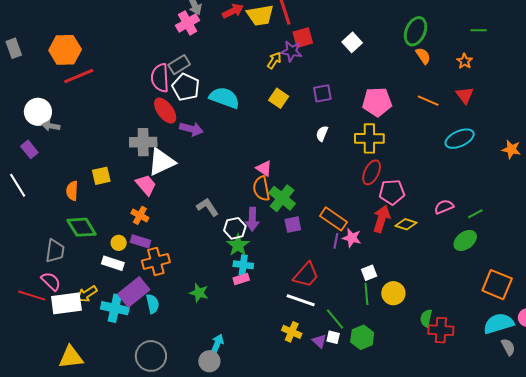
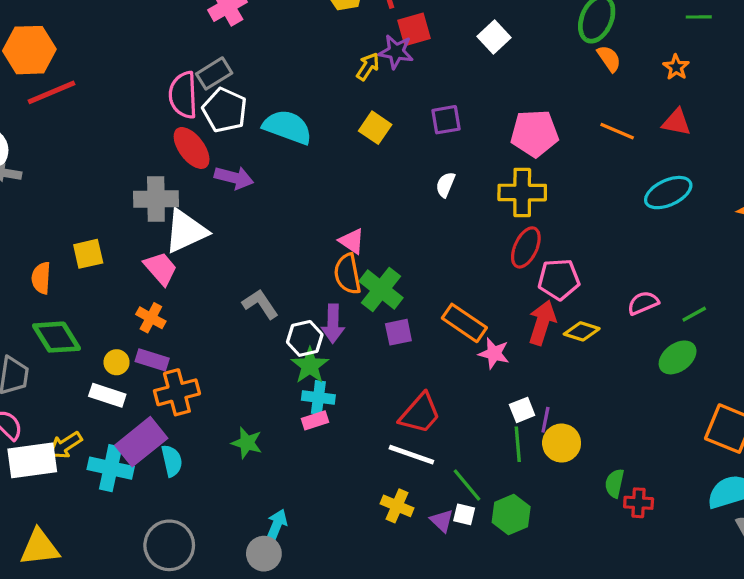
red triangle: (465, 95) -> (677, 122), turned -42
purple line: (336, 241) -> (545, 420), moved
red cross: (441, 330) -> (639, 503), size x0.7

